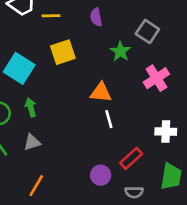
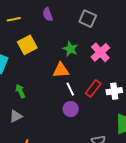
green star: (120, 51) -> (70, 49), moved
green arrow: (31, 107) -> (20, 91), moved
red rectangle: (131, 158) -> (93, 89), moved
purple circle: (101, 175) -> (71, 109), moved

